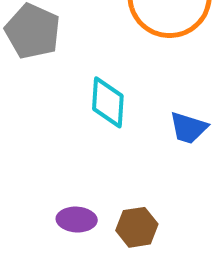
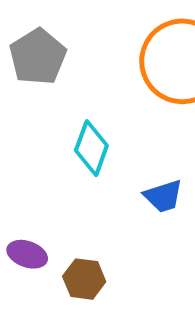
blue trapezoid: (189, 128) -> (163, 196), turned -51

